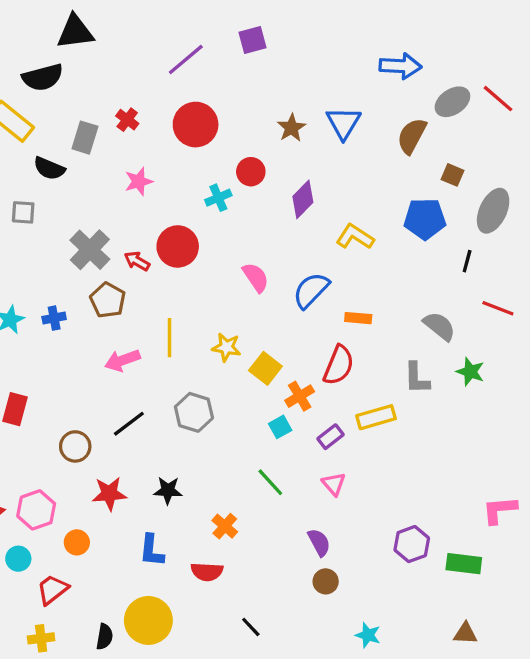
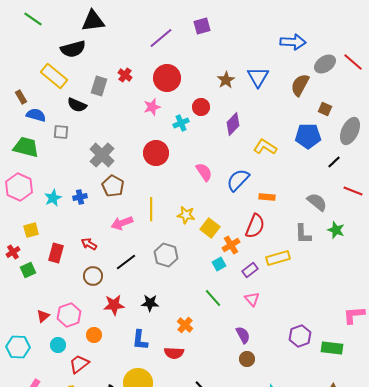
pink star: (139, 181) -> (152, 107), moved
red arrow: (137, 261) -> (89, 244), moved
black line: (467, 261) -> (334, 162), turned 32

